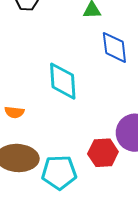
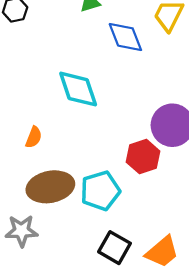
orange semicircle: (14, 112) -> (34, 137), turned -60

